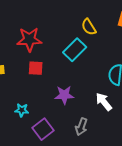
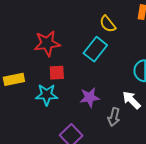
cyan star: (22, 110) -> (47, 95), moved, size x1.5
gray arrow: (81, 127) -> (114, 117), moved

